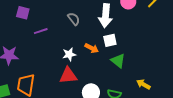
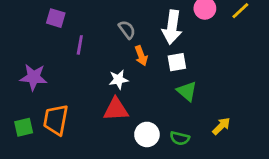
purple line: (41, 31) -> (80, 45), turned -64
orange arrow: (92, 48) -> (141, 56), moved, turned 40
yellow arrow: (143, 84) -> (221, 126), turned 104

